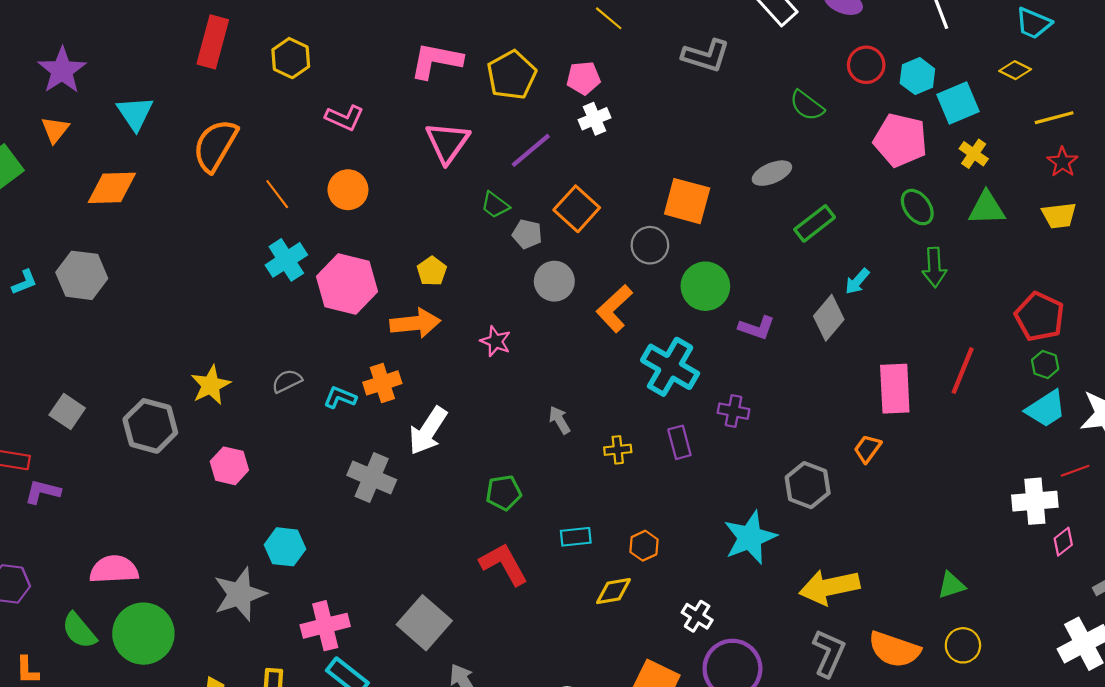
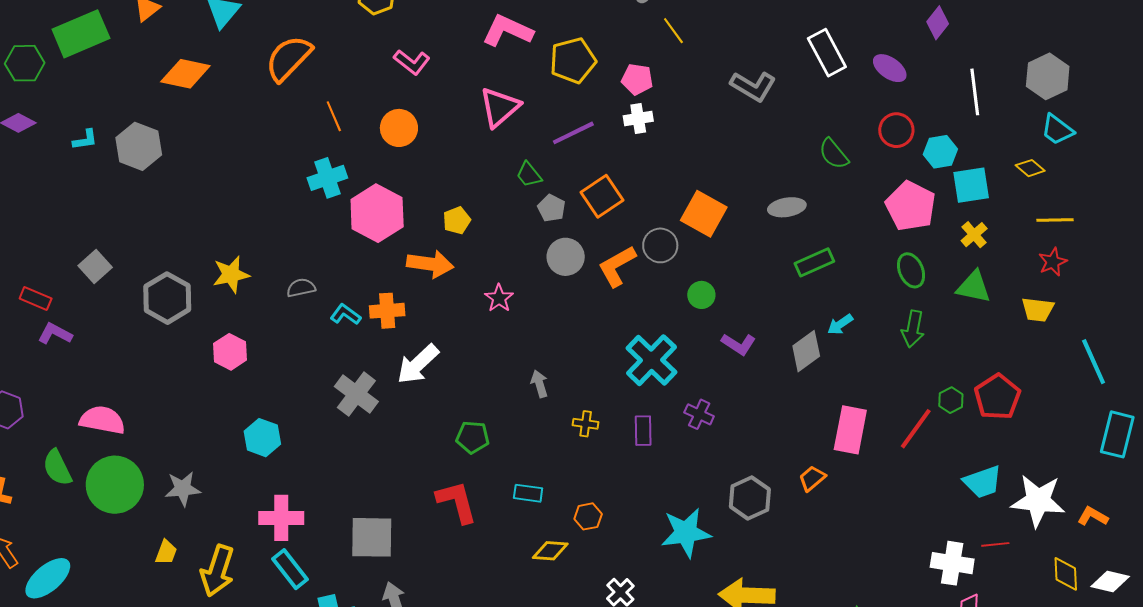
green circle: (705, 286) -> (701, 295), size x0.6
orange L-shape: (614, 309) -> (617, 266), moved
green hexagon: (1045, 365) -> (951, 400), moved
gray star: (240, 594) -> (183, 489), moved, size x0.7
gray square: (424, 623) -> (372, 537), turned 36

